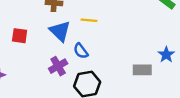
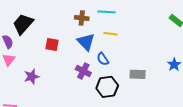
purple cross: (58, 66) -> (83, 71), turned -35
gray rectangle: (142, 70) -> (138, 74), moved

